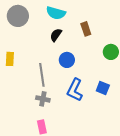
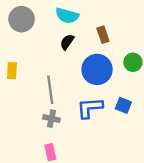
blue circle: (67, 60) -> (97, 69), moved, size x1.6
blue L-shape: (75, 90) -> (90, 108), turned 60

